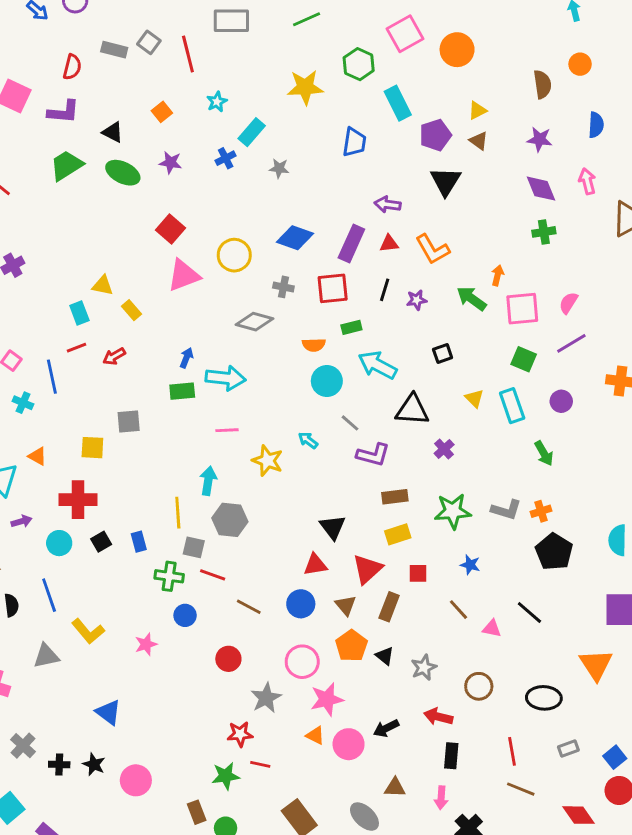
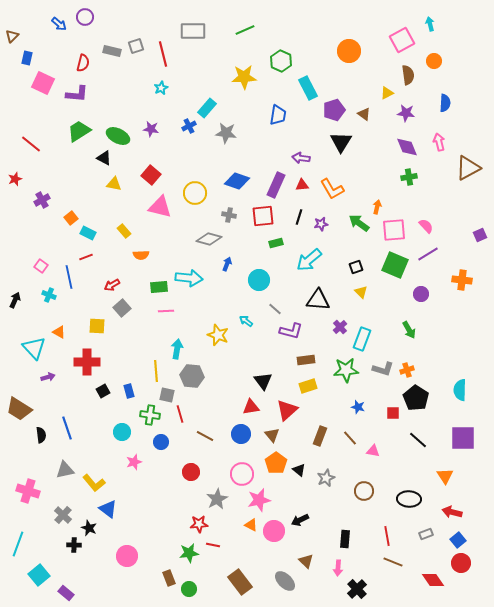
pink square: (405, 34) -> (402, 40), moved
gray square: (149, 42) -> (136, 46), turned 35
cyan star: (217, 102) -> (161, 88), moved
yellow triangle: (477, 110) -> (387, 93), moved
orange square: (162, 112) -> (71, 218), moved
black triangle: (113, 132) -> (104, 158), moved
gray star: (279, 168) -> (226, 133), size x1.5
pink triangle: (184, 275) -> (160, 207), turned 35
yellow triangle: (103, 285) -> (114, 184), moved
pink semicircle: (568, 303) -> (426, 226), turned 105
cyan rectangle: (79, 313) -> (88, 233), turned -42
orange semicircle: (314, 345) -> (141, 255), moved
black square: (443, 354) -> (356, 267), moved
red arrow: (114, 356) -> (112, 285), moved
blue arrow: (186, 358) -> (227, 264), moved
green square: (524, 359) -> (395, 265), size x1.5
cyan arrow: (377, 365) -> (309, 260), moved, turned -68
cyan rectangle: (512, 406) -> (362, 339), moved, turned 40
gray square: (129, 422) -> (122, 308), turned -36
pink line: (227, 430) -> (166, 311), moved
cyan circle: (59, 543) -> (122, 432), moved
red square: (418, 573) -> (393, 413), moved
red line: (213, 575) -> (180, 414), turned 54
brown rectangle: (389, 607) -> (320, 436), moved
black line: (529, 612) -> (418, 440), moved
yellow L-shape: (88, 631) -> (94, 483), moved
orange triangle: (596, 665) -> (445, 476), size x0.7
red arrow: (438, 717) -> (452, 512), moved
gray cross: (23, 746) -> (63, 515), moved
black star: (94, 764) -> (89, 528), moved
brown triangle: (395, 788) -> (306, 561), turned 42

